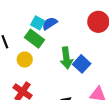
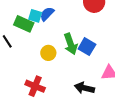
green rectangle: (35, 39) -> (24, 24), moved
yellow circle: (25, 60) -> (48, 53), moved

